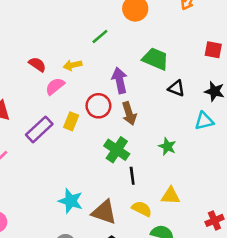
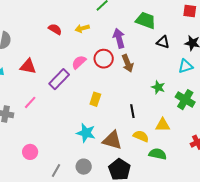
pink semicircle: (55, 86) -> (79, 62), moved
yellow rectangle: (71, 121) -> (95, 99), moved
green cross: (117, 150) -> (185, 100), moved

